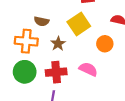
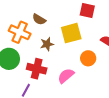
pink semicircle: (88, 69) -> (66, 76), turned -84

